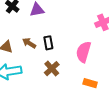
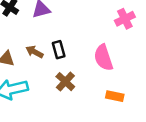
pink semicircle: (83, 52) -> (103, 58), turned -30

